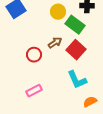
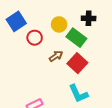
red circle: (34, 55) -> (35, 38), moved

